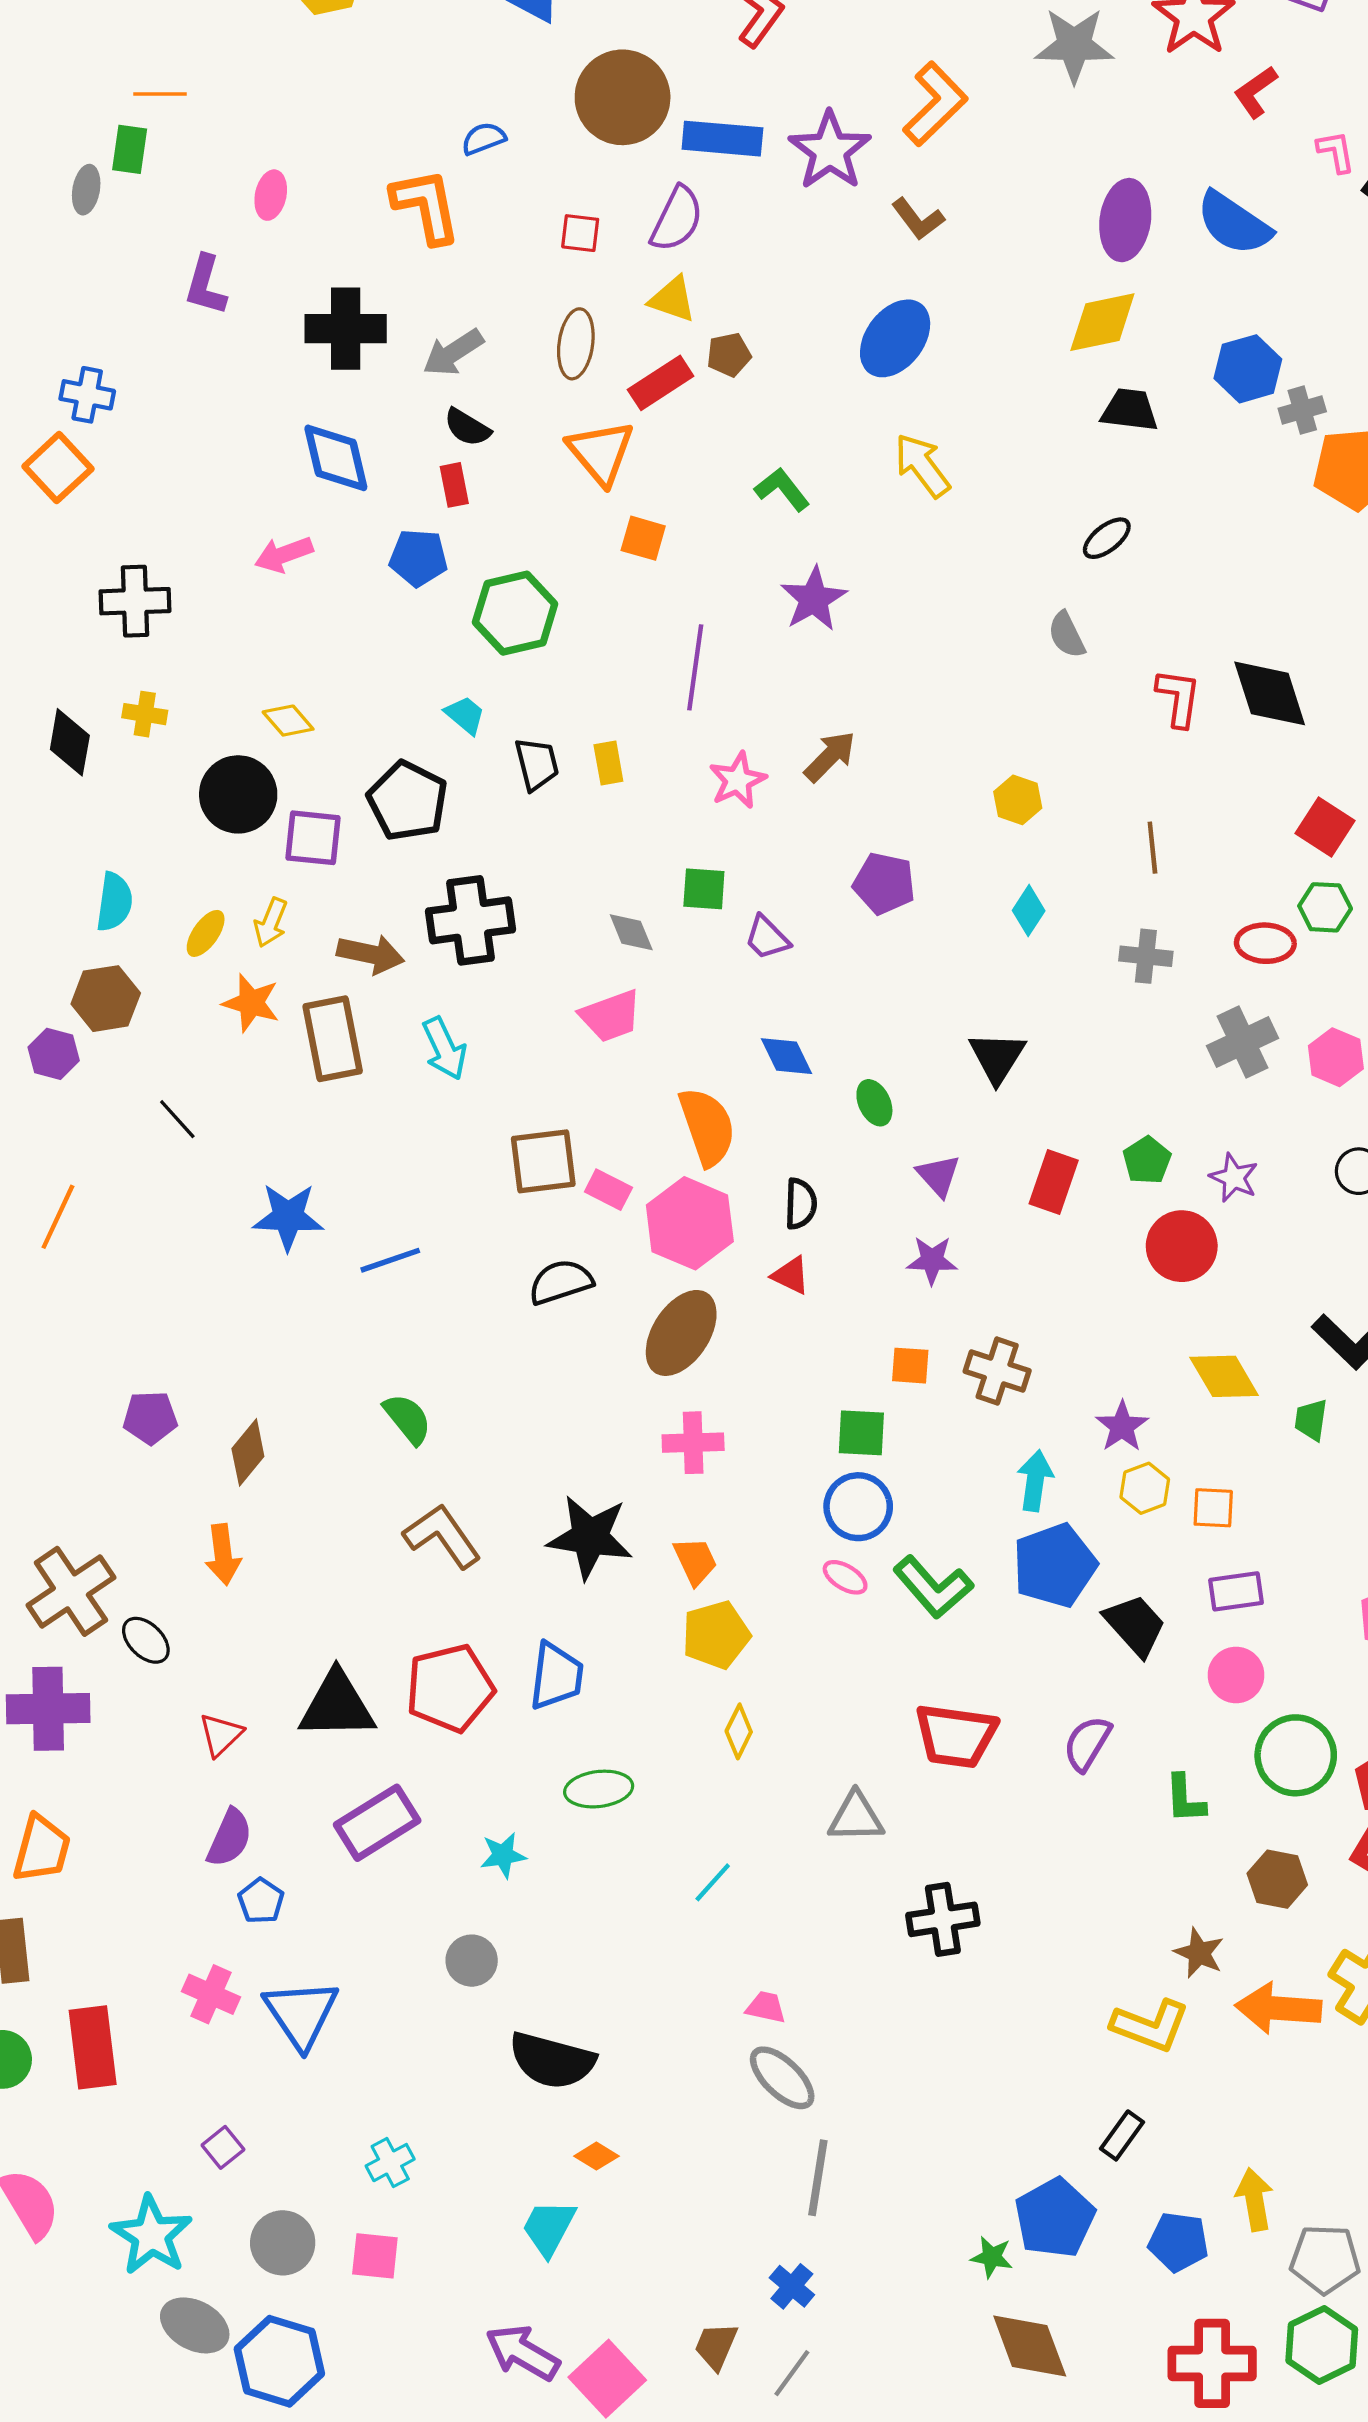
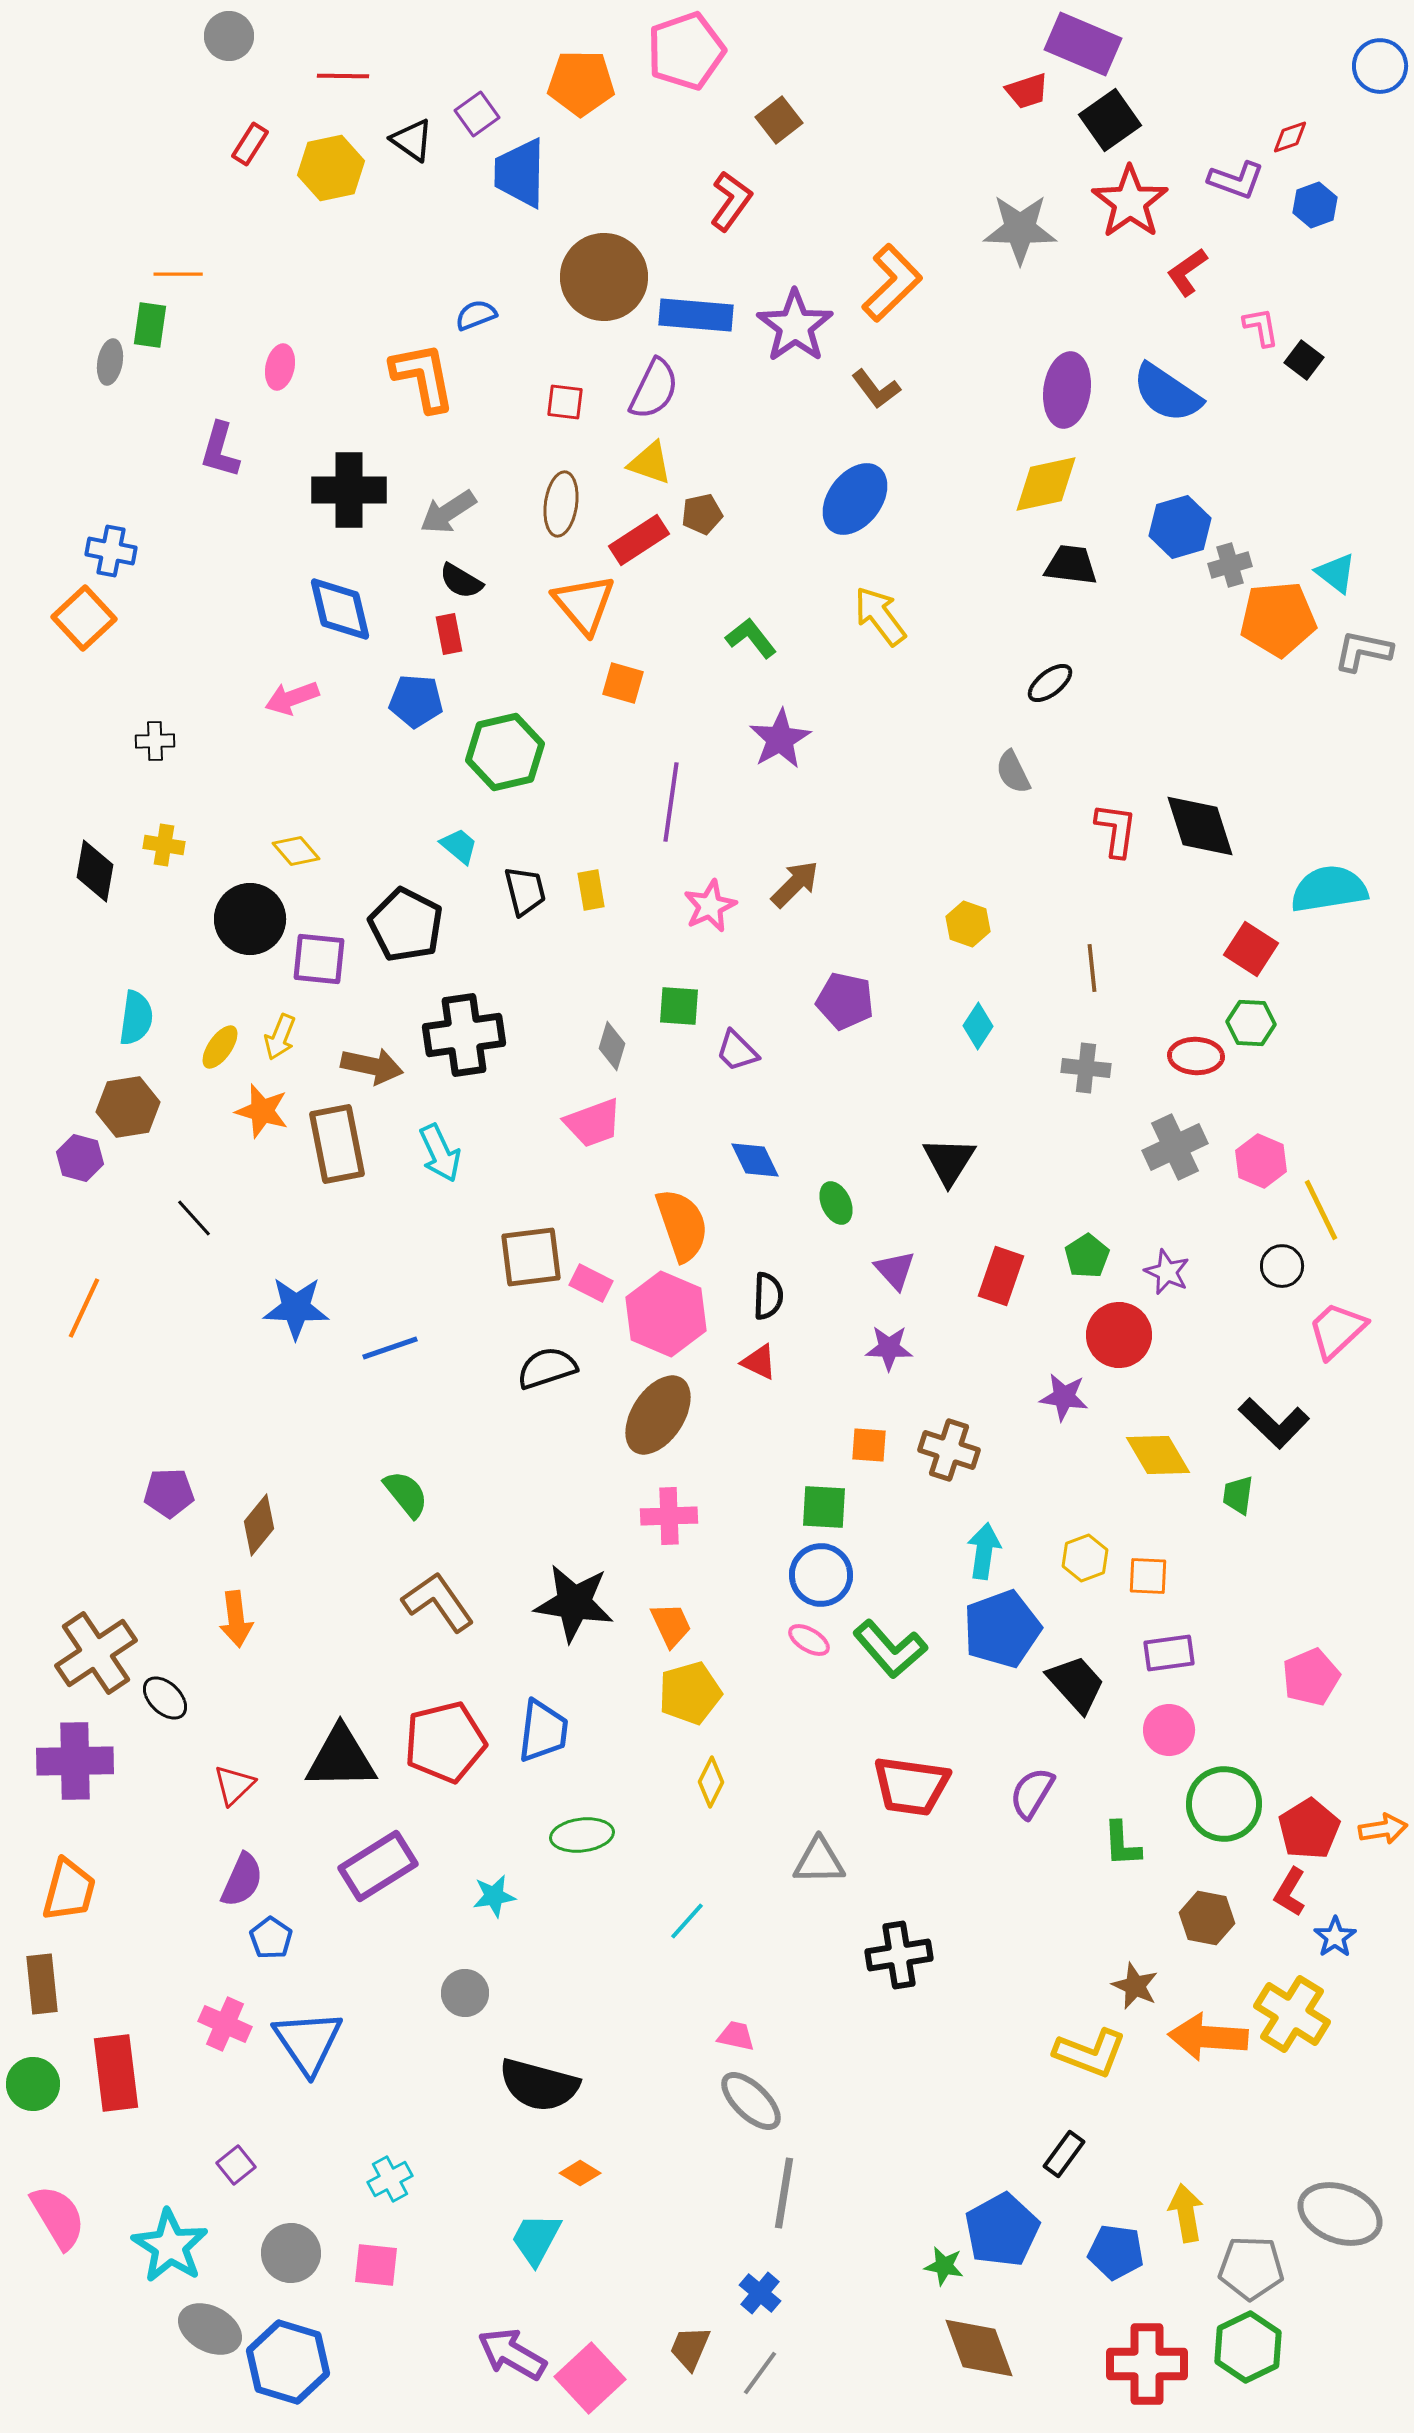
black cross: (135, 601) -> (155, 741), size x0.6
gray diamond: (631, 932) -> (612, 1046), turned 39
purple star: (1122, 1426) -> (1064, 1397), moved, turned -30

